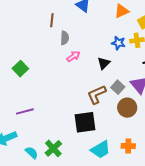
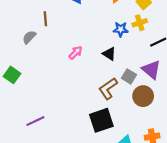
gray semicircle: (65, 38) -> (29, 37), moved, turned -128
black triangle: (104, 63) -> (109, 54), turned -32
green square: (20, 69) -> (12, 75), moved

